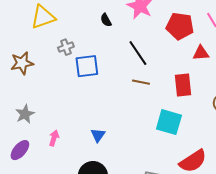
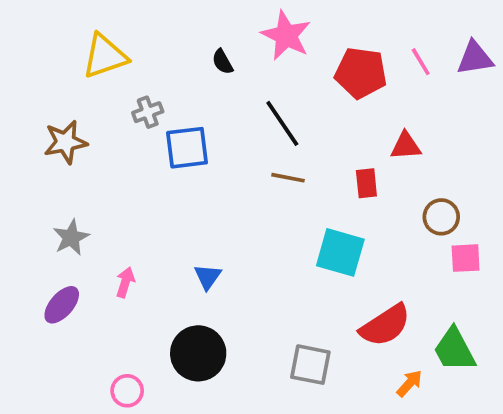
red triangle: (201, 53) -> (406, 146), moved
red rectangle: (183, 85) -> (366, 183), size x0.7

